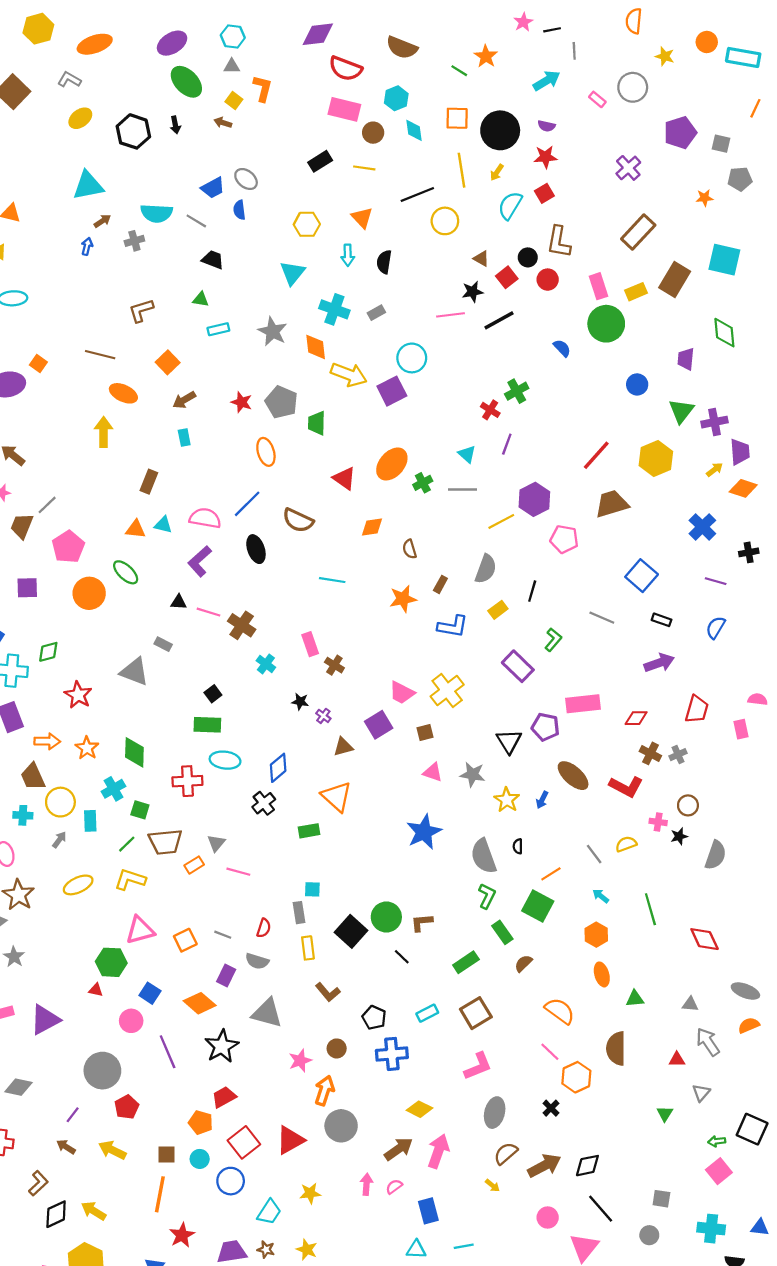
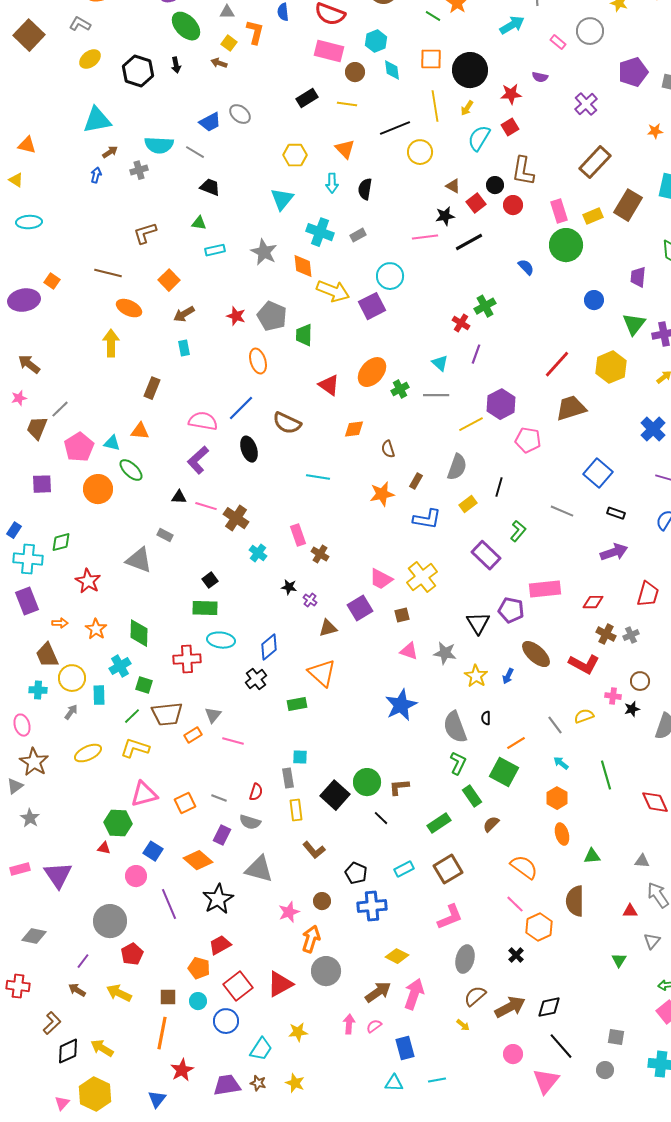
purple semicircle: (547, 126) -> (540, 77), moved
blue semicircle: (239, 210) -> (283, 12), moved
cyan triangle: (163, 525) -> (112, 443), moved
orange arrow: (47, 741) -> (60, 623), size x0.7
purple triangle: (45, 1020) -> (58, 875), turned -36

